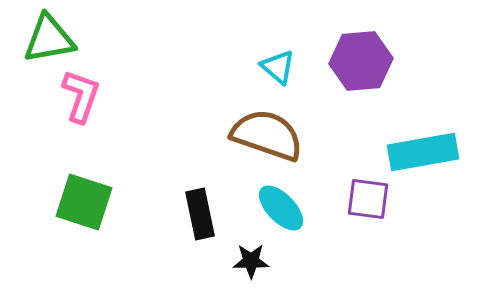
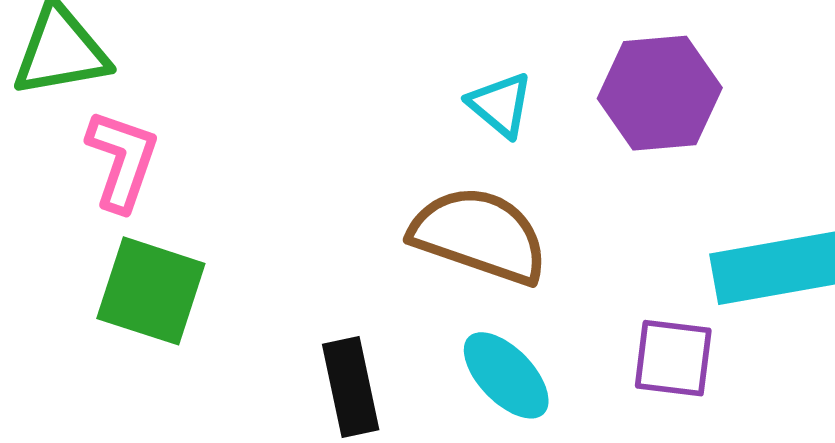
green square: (84, 202) -> (151, 291), moved

